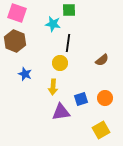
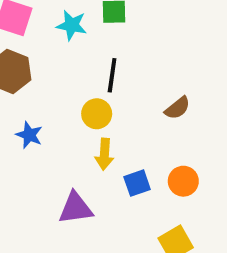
cyan star: (53, 24) -> (72, 25), moved
yellow arrow: (53, 87) -> (104, 154), moved
purple triangle: (61, 112) -> (75, 208), moved

